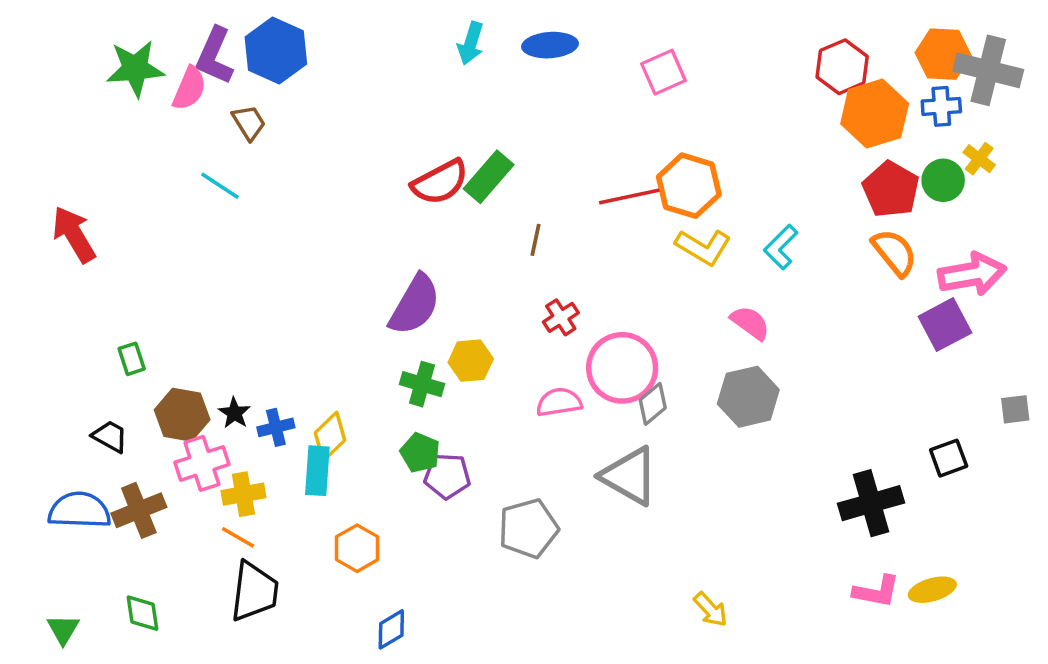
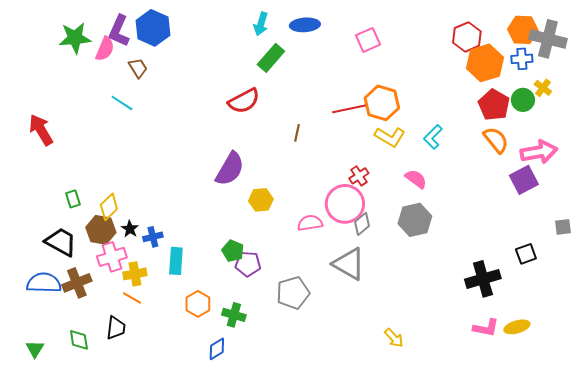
green rectangle: (489, 177) -> (271, 58), moved
red cross: (561, 317) -> (359, 176), moved
green cross: (422, 384) -> (234, 315), moved
black trapezoid: (110, 436) -> (61, 242), size x1.6
yellow diamond: (330, 436) -> (109, 207), moved
black trapezoid: (254, 591) -> (116, 328), moved, size x0.7

